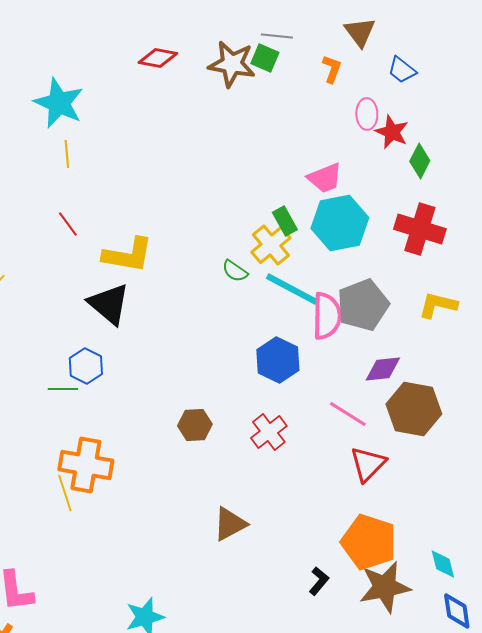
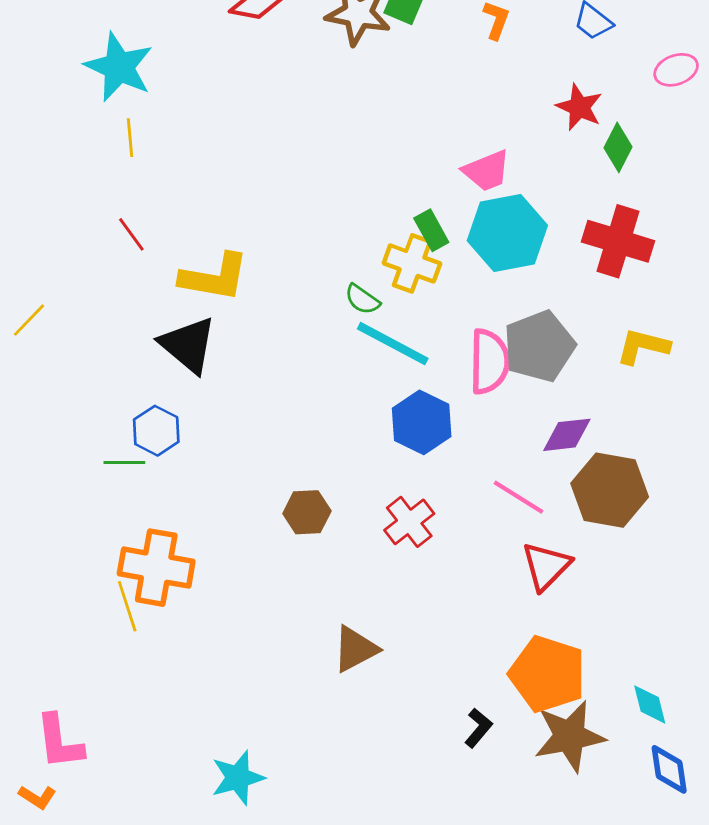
pink ellipse: (367, 114) -> (676, 70), moved, turned 72
yellow cross: (271, 245) -> (412, 263), turned -30
cyan line: (292, 289) -> (393, 344), moved

